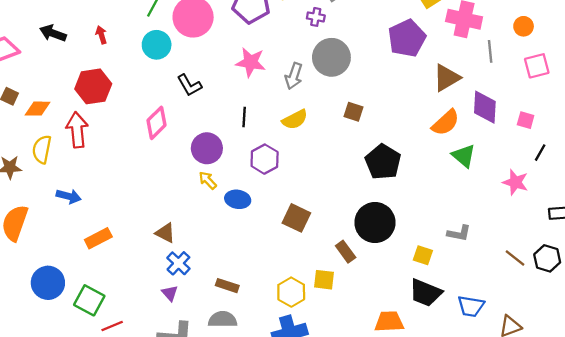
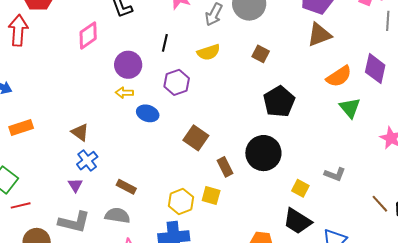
brown triangle: (447, 78) -> (319, 35), moved
yellow arrow: (208, 180) -> (124, 93), turned -54
brown rectangle: (346, 252) -> (225, 167), moved

